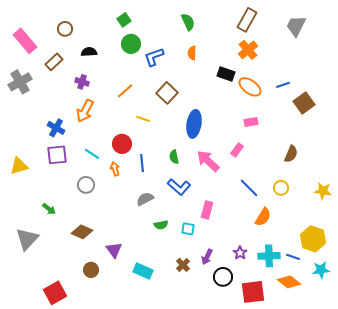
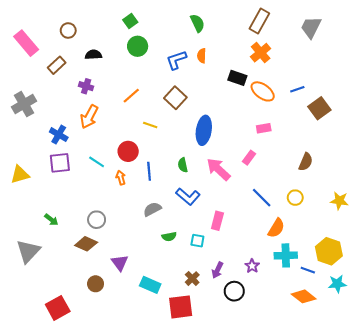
blue L-shape: (154, 57) -> (176, 60), moved
gray cross: (20, 82) -> (24, 104), moved
gray circle: (86, 185) -> (97, 220), moved
cyan cross: (269, 256) -> (286, 255), moved
red square: (253, 292) -> (181, 307), moved

